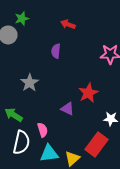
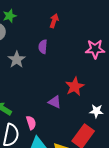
red arrow: (68, 24) -> (54, 21), turned 88
gray star: (30, 83) -> (17, 60), moved

